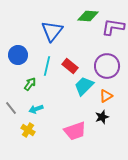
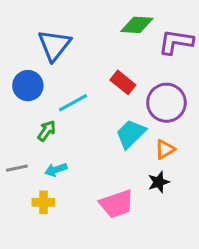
blue triangle: (52, 31) -> (54, 45), moved
cyan line: (47, 66) -> (73, 103), turned 48
red rectangle: (70, 66) -> (123, 82), moved
gray line: (11, 108) -> (17, 168), turned -64
yellow cross: (28, 130) -> (43, 202), turned -32

